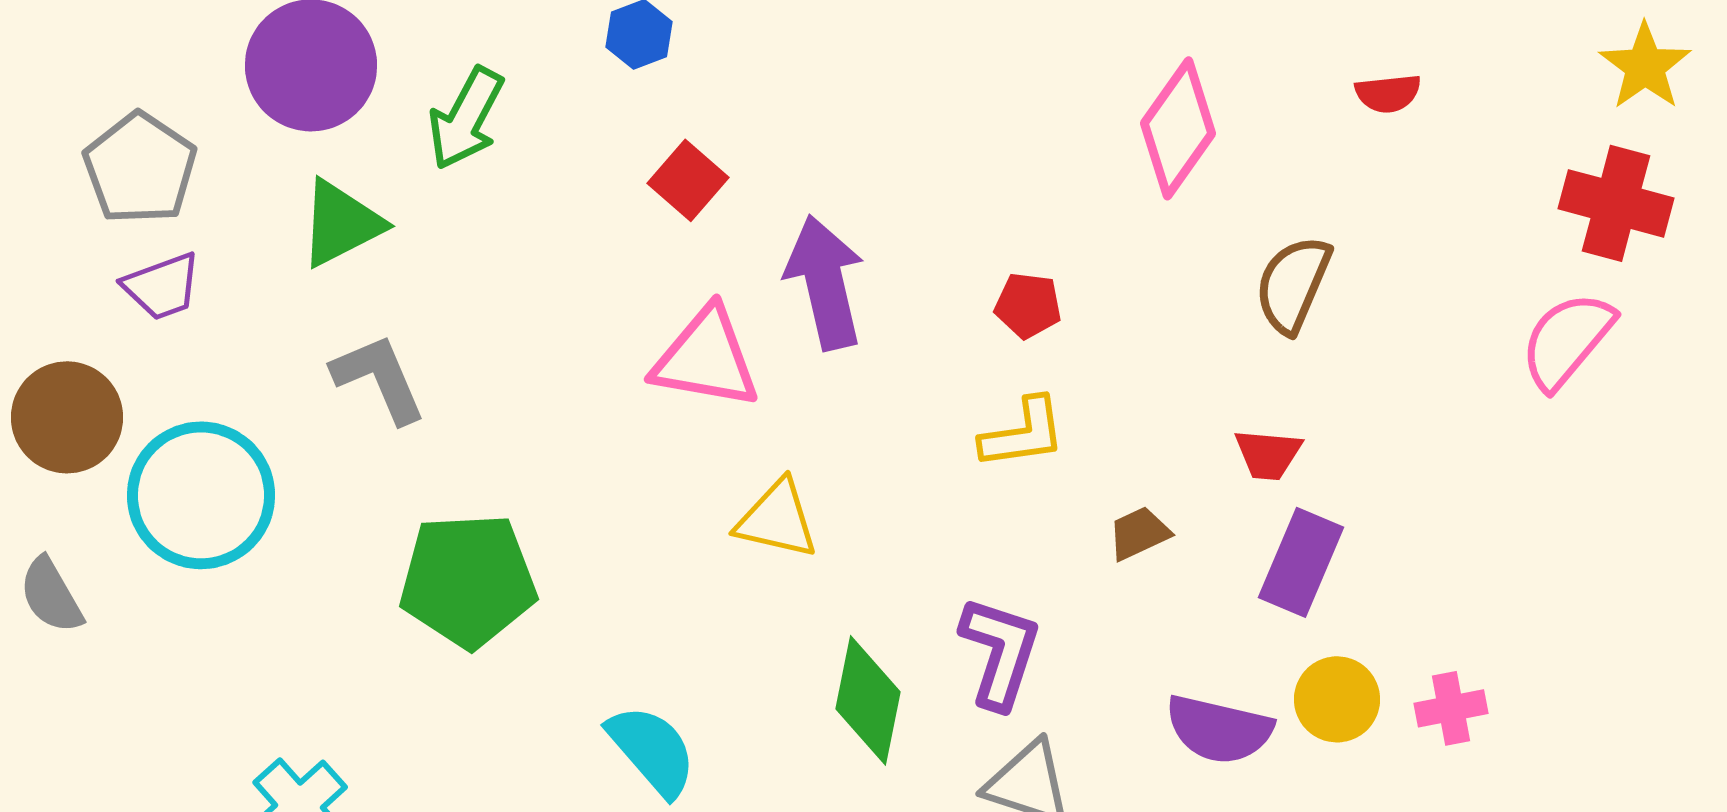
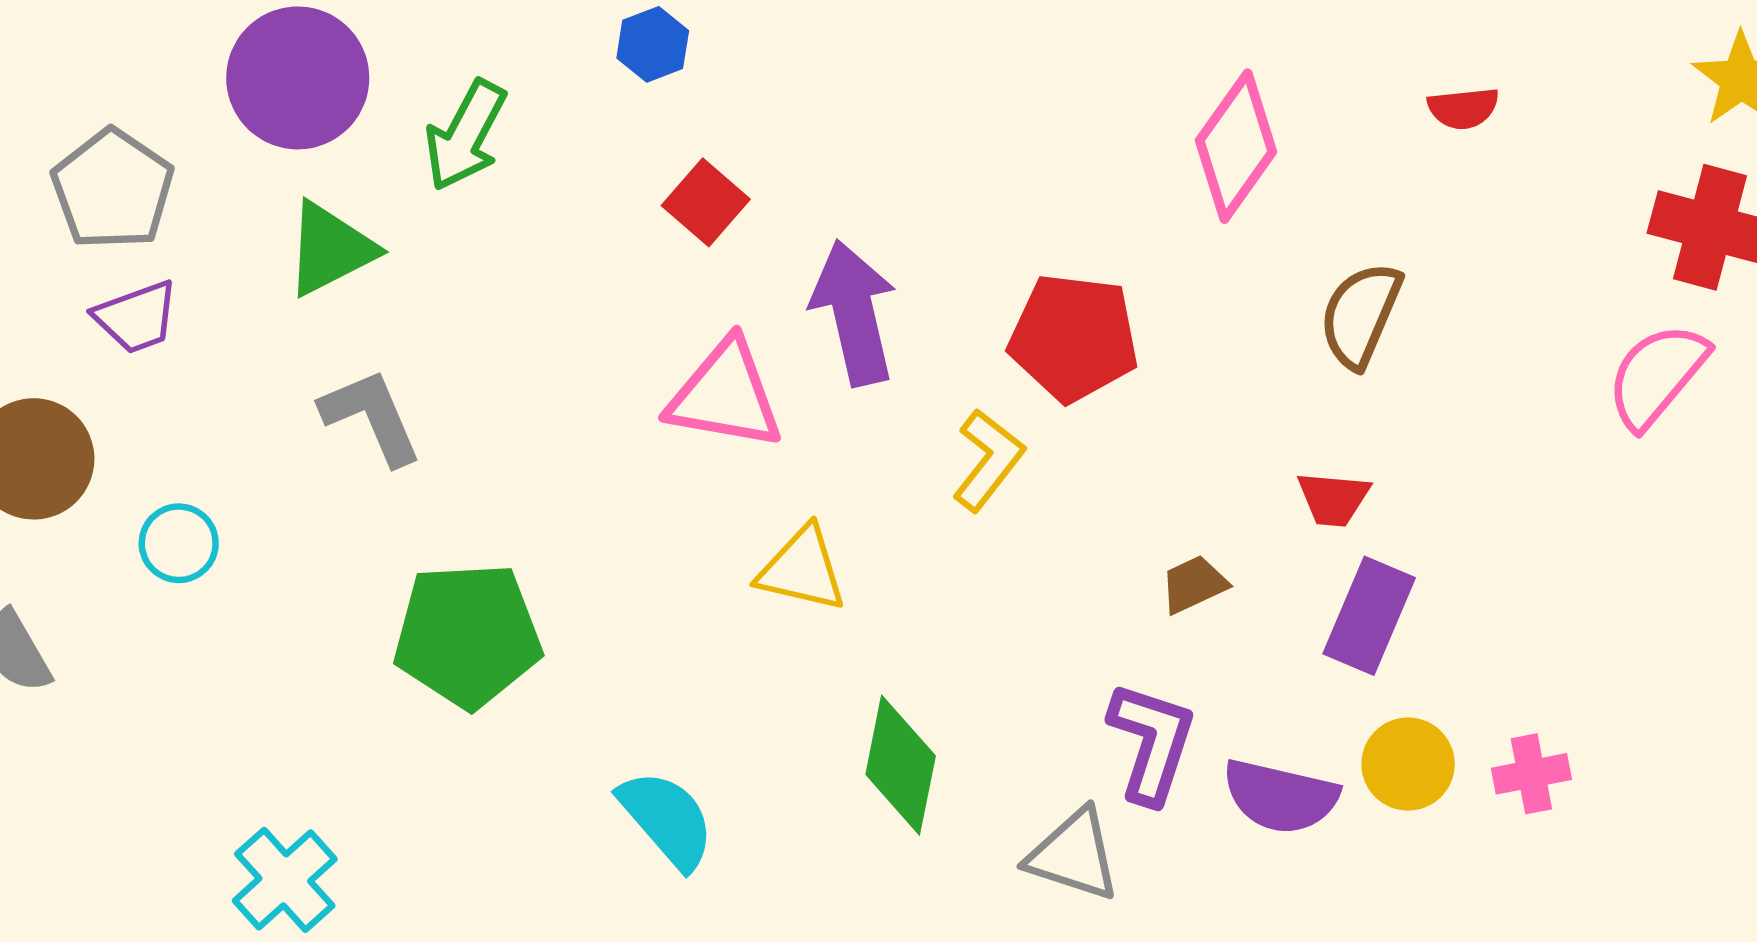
red pentagon: (1028, 305) -> (1074, 338), size x1.8
yellow L-shape: (1023, 433) -> (988, 460), moved, turned -44
cyan circle: (201, 495) -> (179, 543), size x0.5
purple L-shape: (1000, 652) -> (1152, 742), moved

